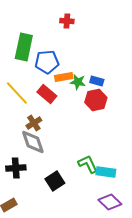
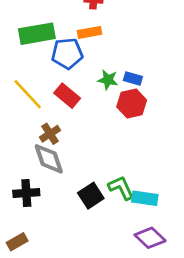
green rectangle: (24, 47) -> (37, 34), turned 68
orange rectangle: (64, 77) -> (90, 32), moved
black square: (55, 181) -> (91, 196), moved

